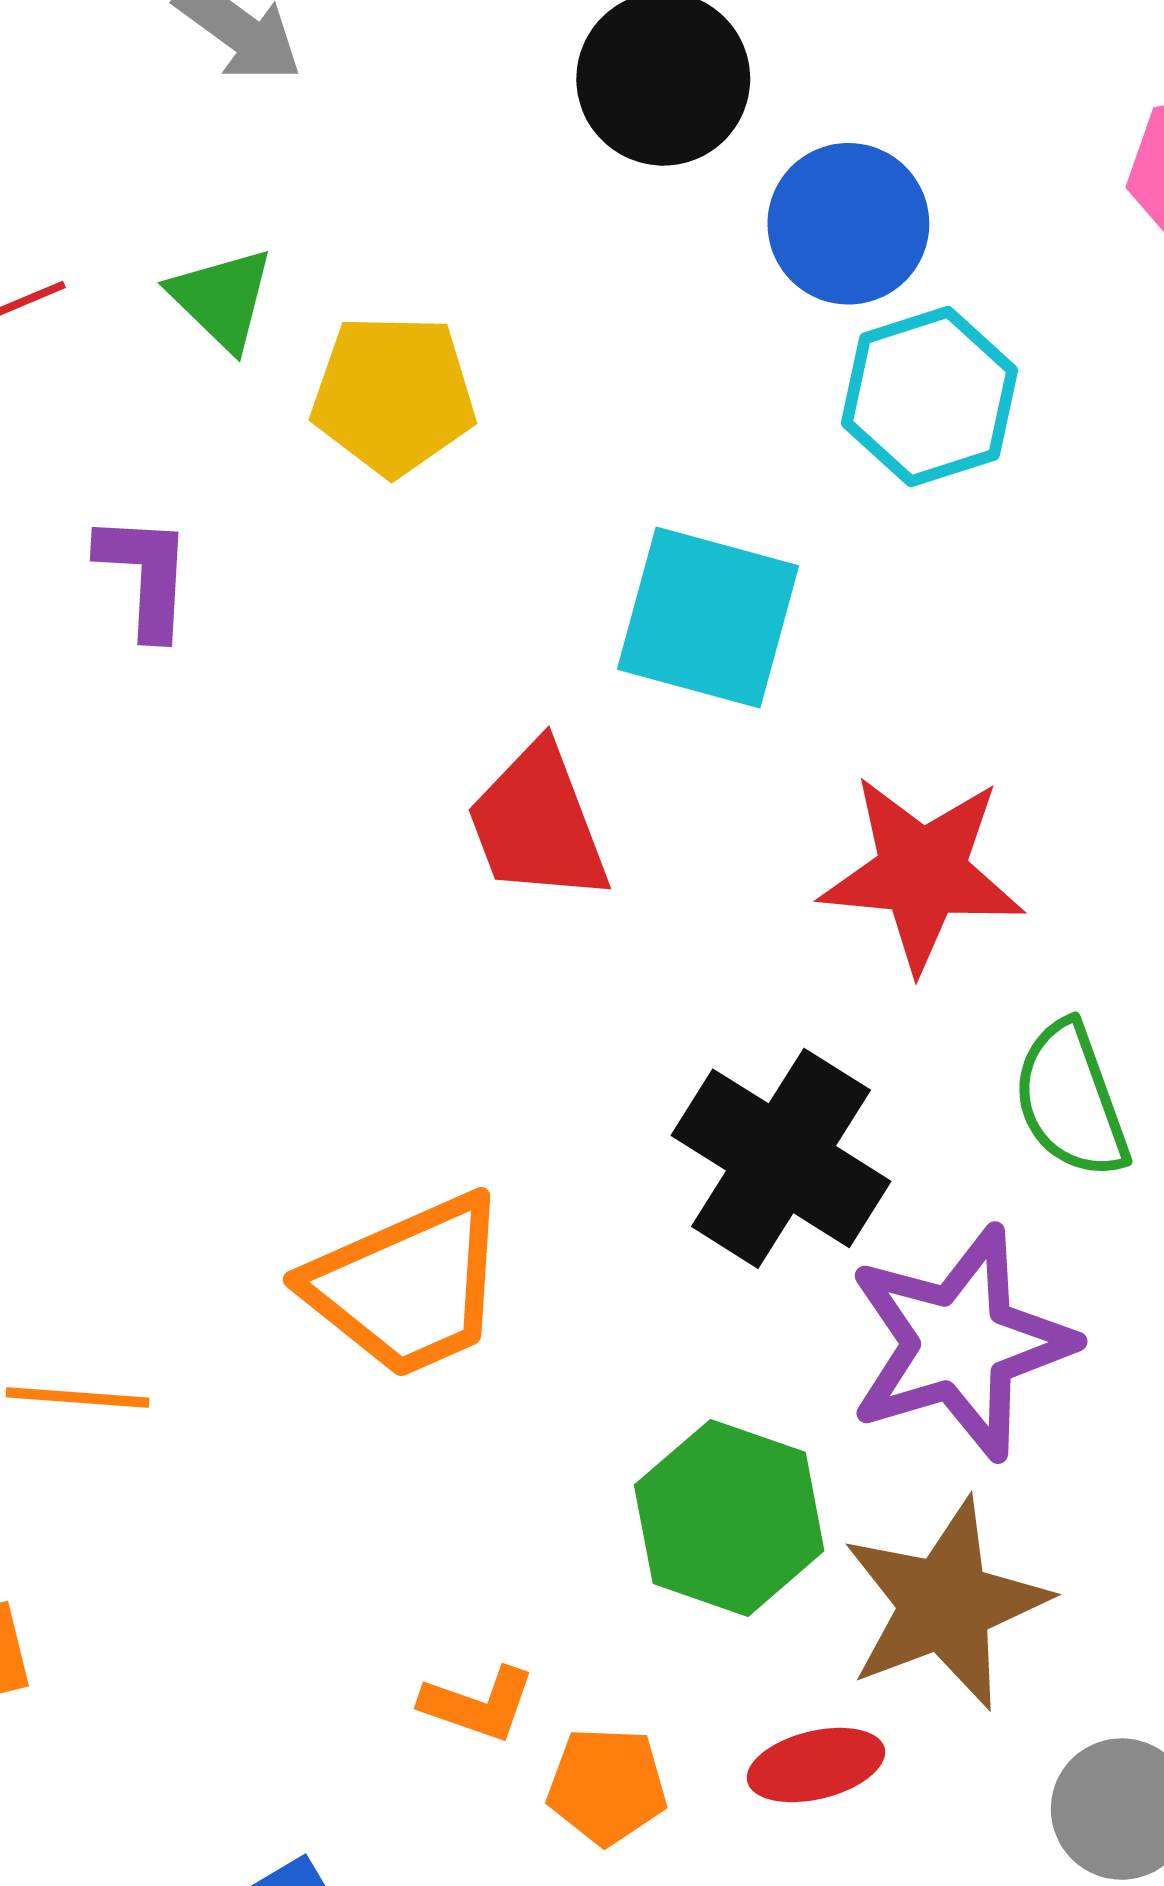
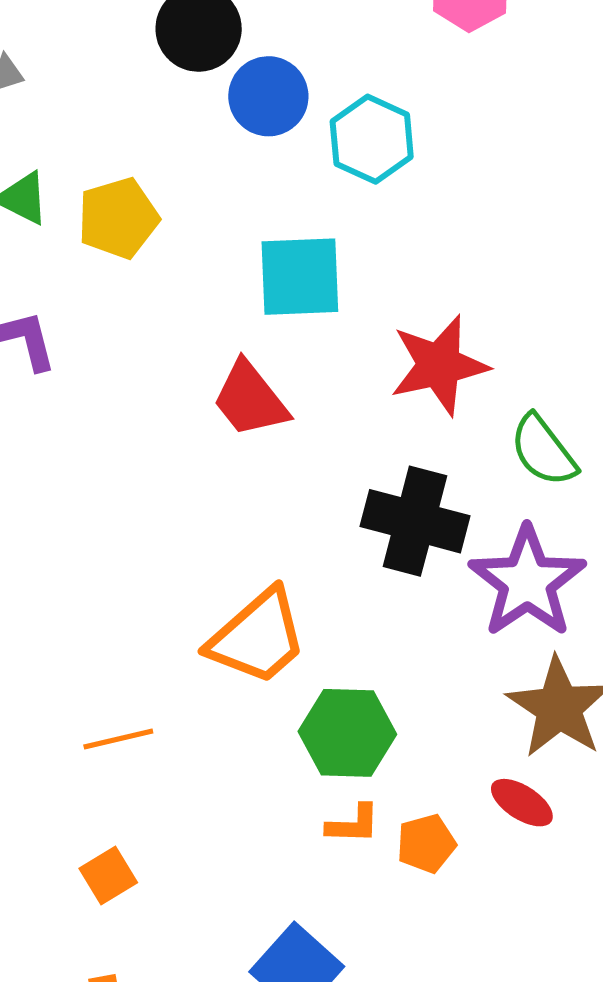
blue circle: (848, 224) -> (268, 96), moved
green hexagon: (729, 1518) -> (347, 733), moved
red ellipse: (816, 1765) -> (522, 803), turned 64

